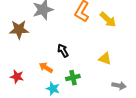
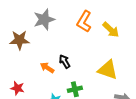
yellow triangle: (105, 59) -> (108, 70), size x1.5
orange arrow: (46, 68) -> (47, 68), moved

